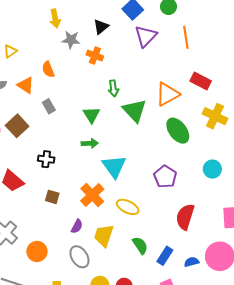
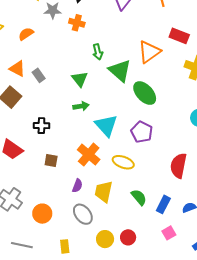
orange semicircle: (48, 69) -> (26, 34), moved, turned 84
orange triangle: (26, 85) -> (17, 69), moved
green ellipse: (178, 131) -> (145, 93), moved
purple pentagon: (165, 177) -> (142, 132), moved

